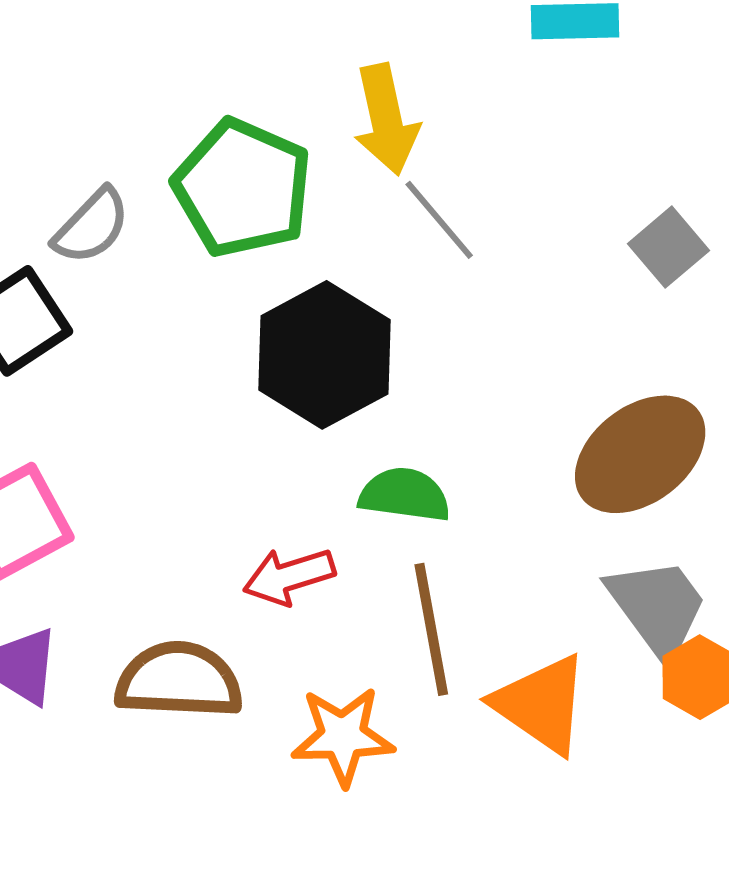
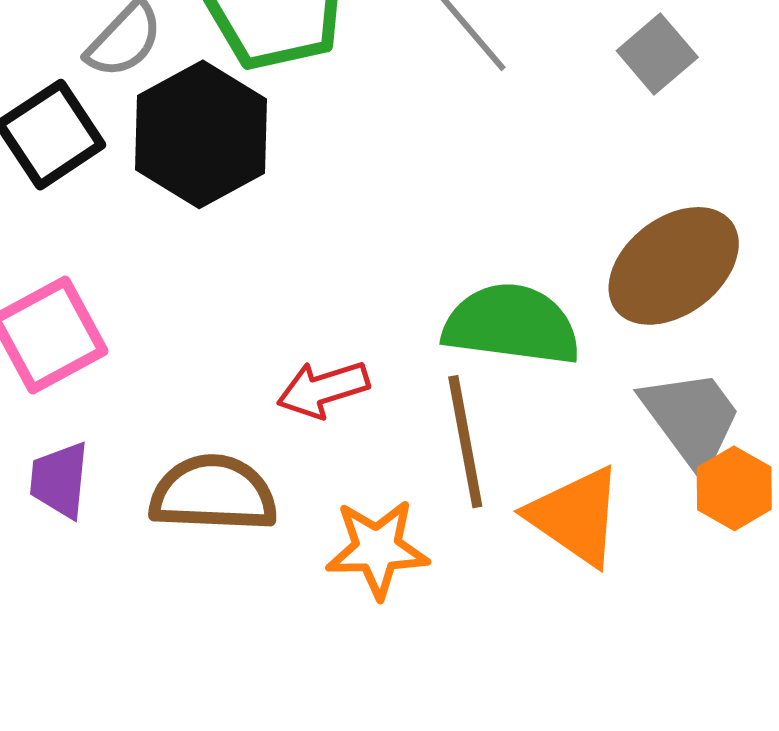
gray square: (669, 247) -> (657, 54), moved
black hexagon: (324, 355) -> (201, 134), moved
green semicircle: (405, 495) -> (512, 325), moved, size x1.5

